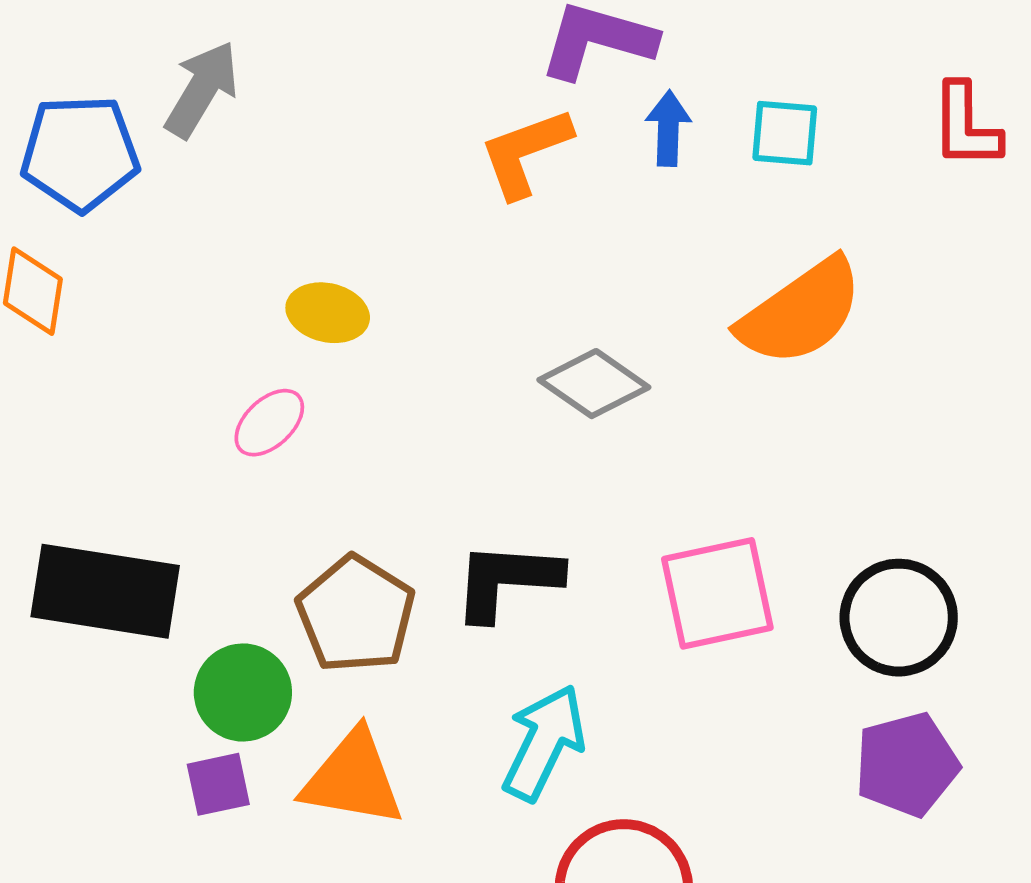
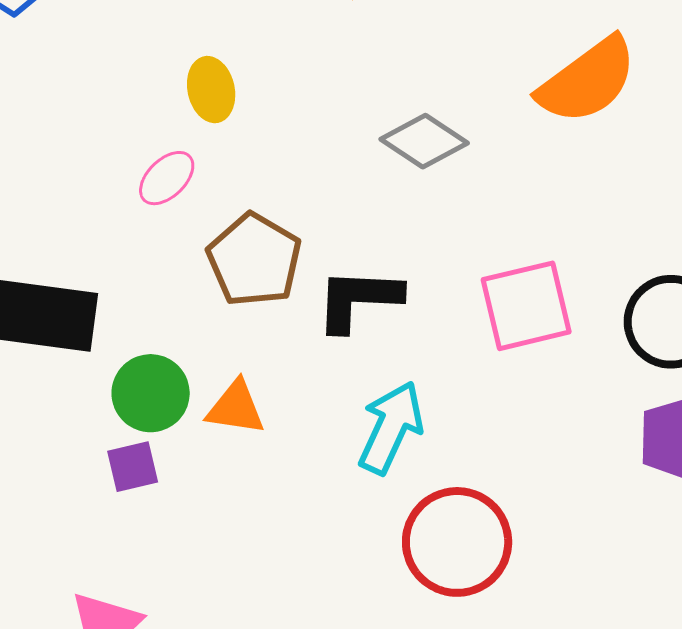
yellow ellipse: (328, 313) -> (211, 90), turned 66
brown pentagon: (356, 614) -> (254, 260), moved
orange triangle: (353, 779) -> (236, 408), moved, size x0.7

